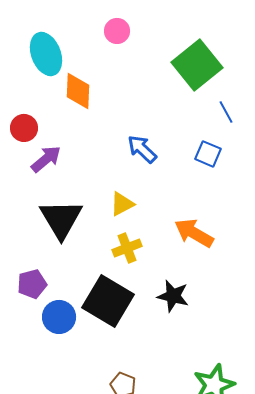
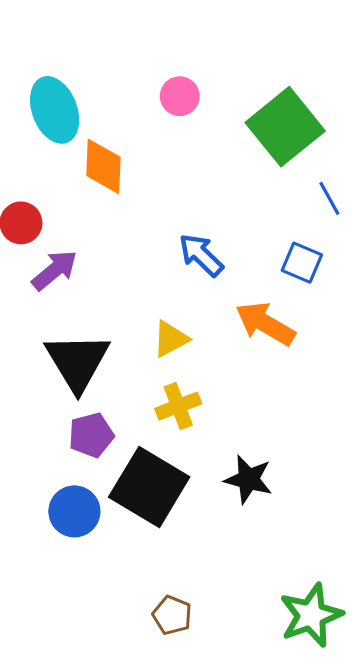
pink circle: (117, 31) -> (180, 96), moved
orange arrow: (194, 233) -> (265, 324), moved
purple pentagon: (32, 284) -> (91, 435), moved

